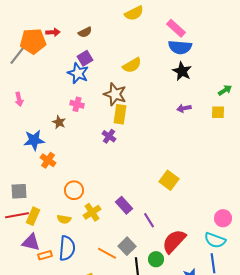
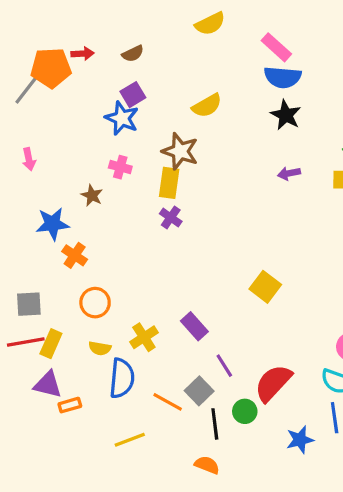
yellow rectangle: (120, 114) -> (169, 183), moved
orange circle: (74, 190) -> (95, 303), moved
purple line: (149, 220) -> (224, 366), moved
blue semicircle: (67, 248) -> (122, 378), moved

